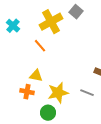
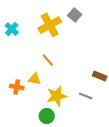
orange line: (40, 46) -> (48, 60), moved
orange cross: (27, 92) -> (17, 87), moved

